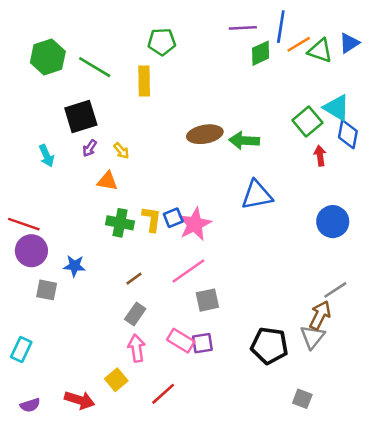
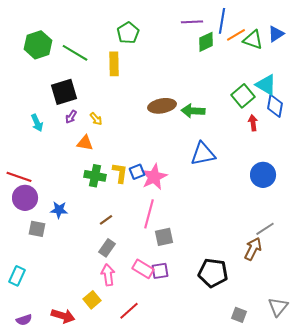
green pentagon: (162, 42) -> (128, 33), turned -30
pink line: (188, 271) -> (149, 214), turned -40
gray triangle: (312, 337) -> (278, 307), moved

